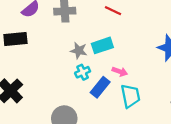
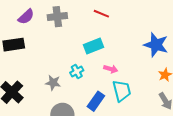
gray star: (79, 51) -> (53, 83), moved
blue rectangle: (100, 87) -> (96, 101), moved

